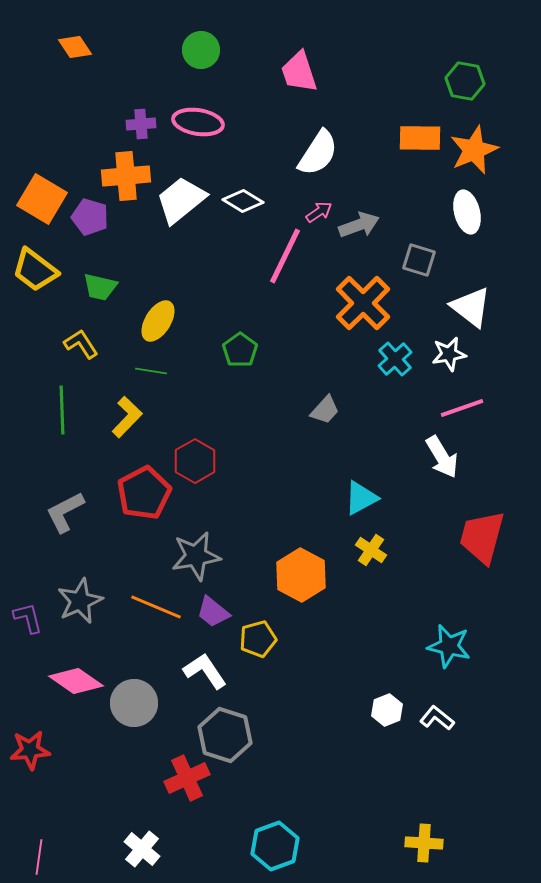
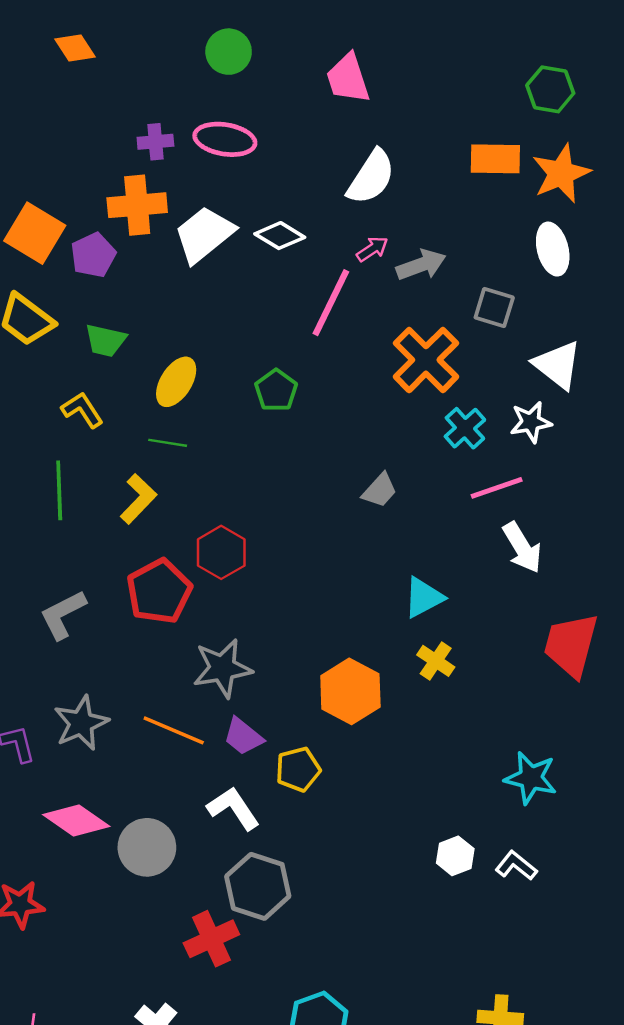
purple pentagon: (90, 217) -> (93, 255), turned 30
green pentagon: (240, 350) -> (276, 390), moved
pink line: (462, 408) -> (497, 488), moved

